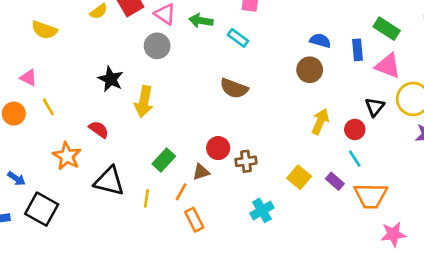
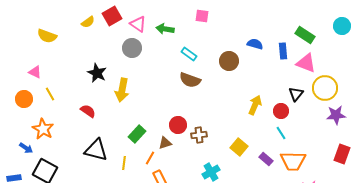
cyan rectangle: (238, 38) -> (189, 54), moved
brown circle: (310, 70) -> (229, 61), moved
orange star: (67, 156) -> (43, 129), moved
purple rectangle: (335, 181) -> (266, 159), moved

